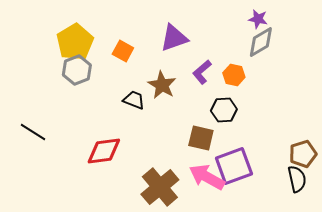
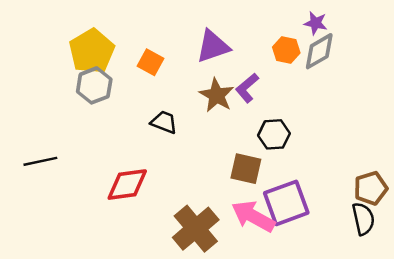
orange hexagon: (234, 75) -> (286, 50), moved
brown star: (162, 85) -> (217, 95), moved
black line: (33, 132) -> (40, 161), turned -44

